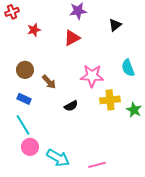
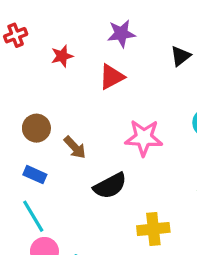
red star: (34, 30) -> (62, 56), moved
yellow cross: (110, 100) -> (153, 229), moved
black semicircle: (71, 106) -> (110, 186), size x1.5

